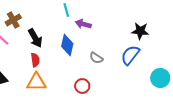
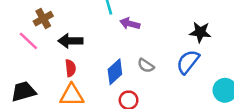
black arrow: (35, 38) -> (70, 41), turned 120
blue diamond: (67, 45) -> (115, 72), moved, turned 35

